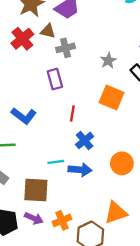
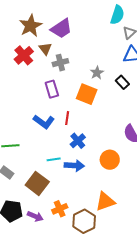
brown triangle: (48, 31) -> (45, 49), turned 40
orange square: (111, 98) -> (87, 94), moved
blue L-shape: (24, 116) -> (44, 122), moved
brown square: (36, 190) -> (37, 183), turned 35
purple arrow: (34, 218) -> (35, 216), moved

